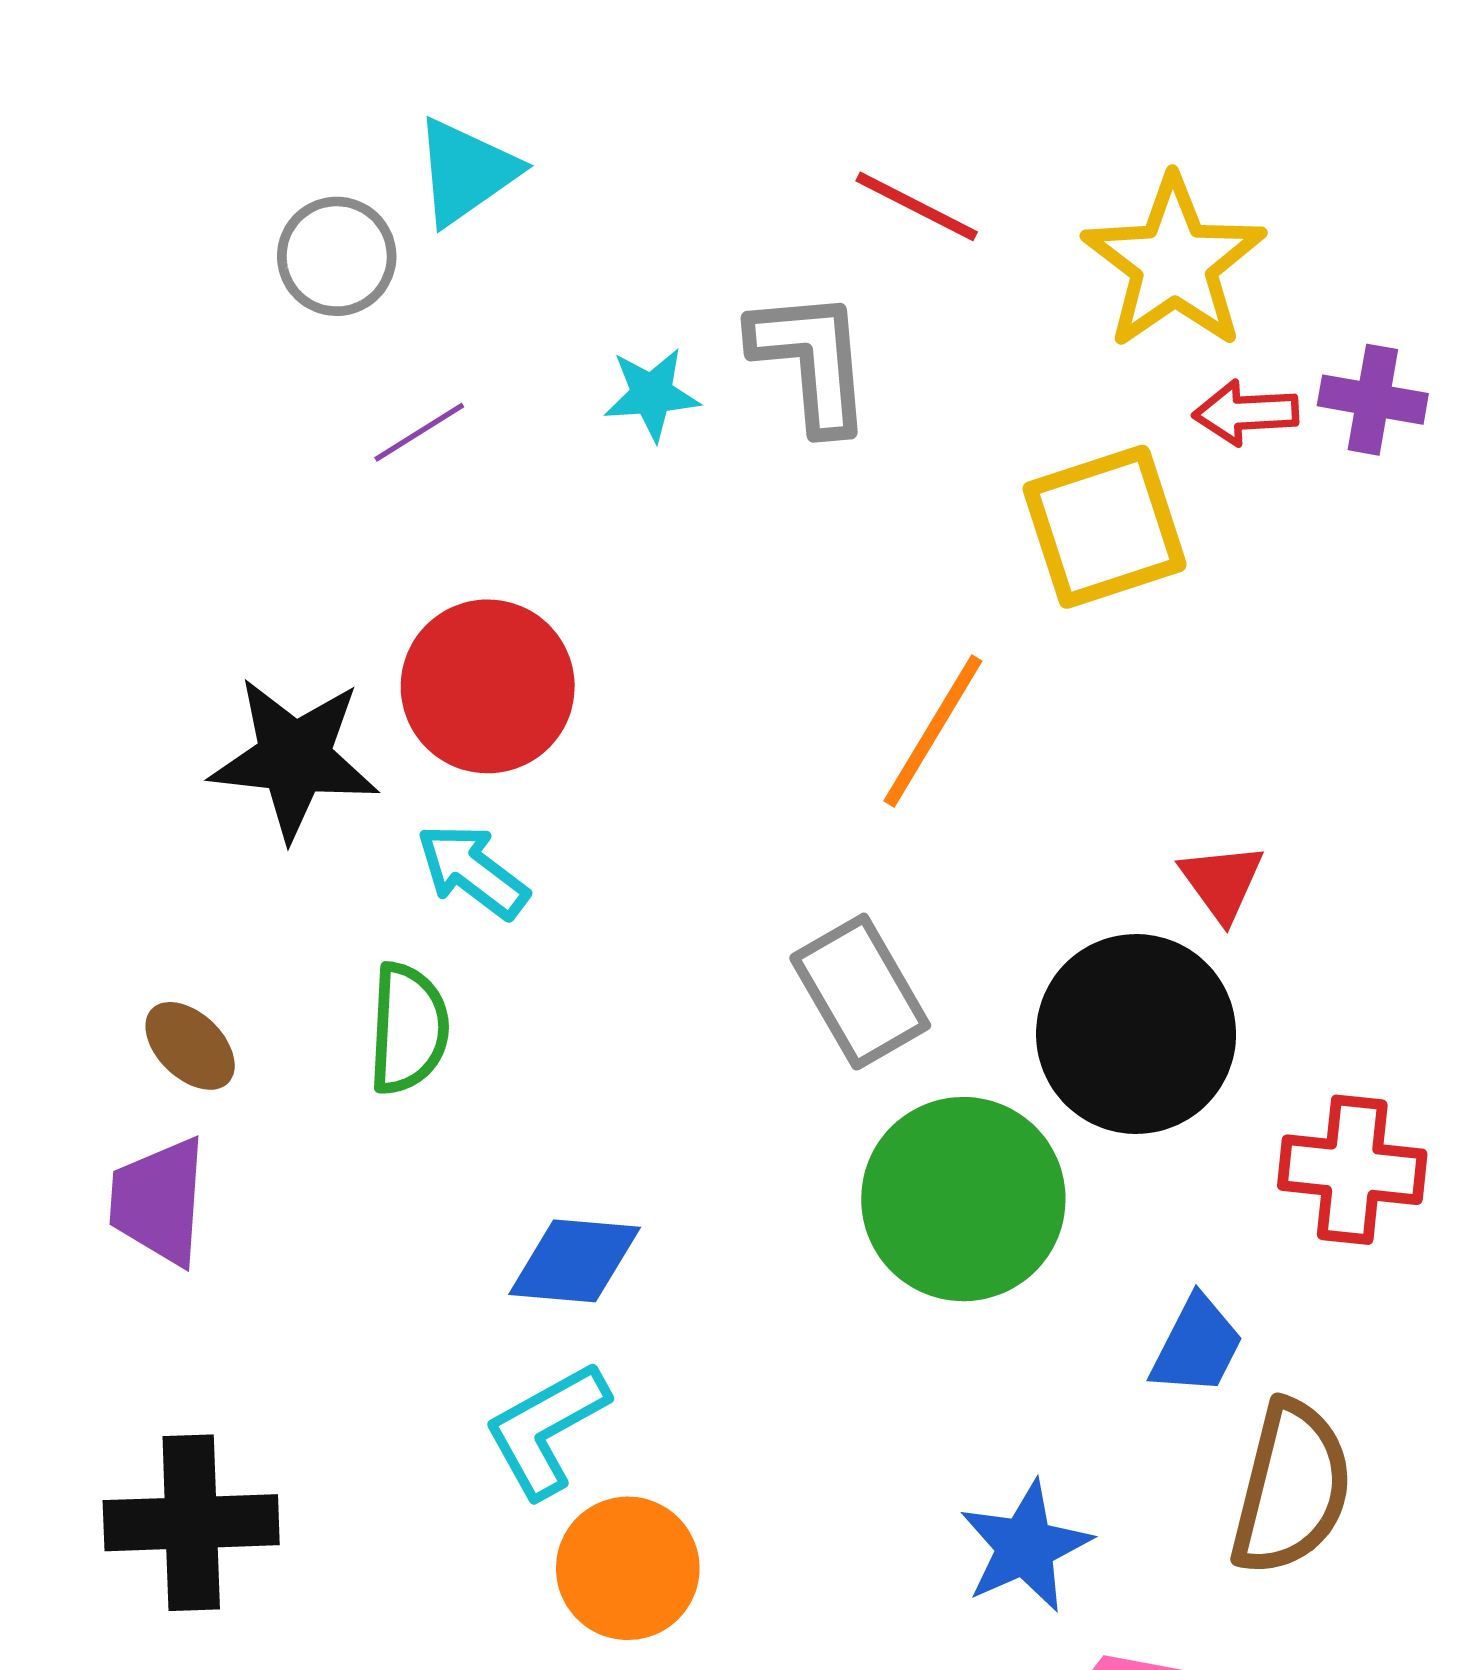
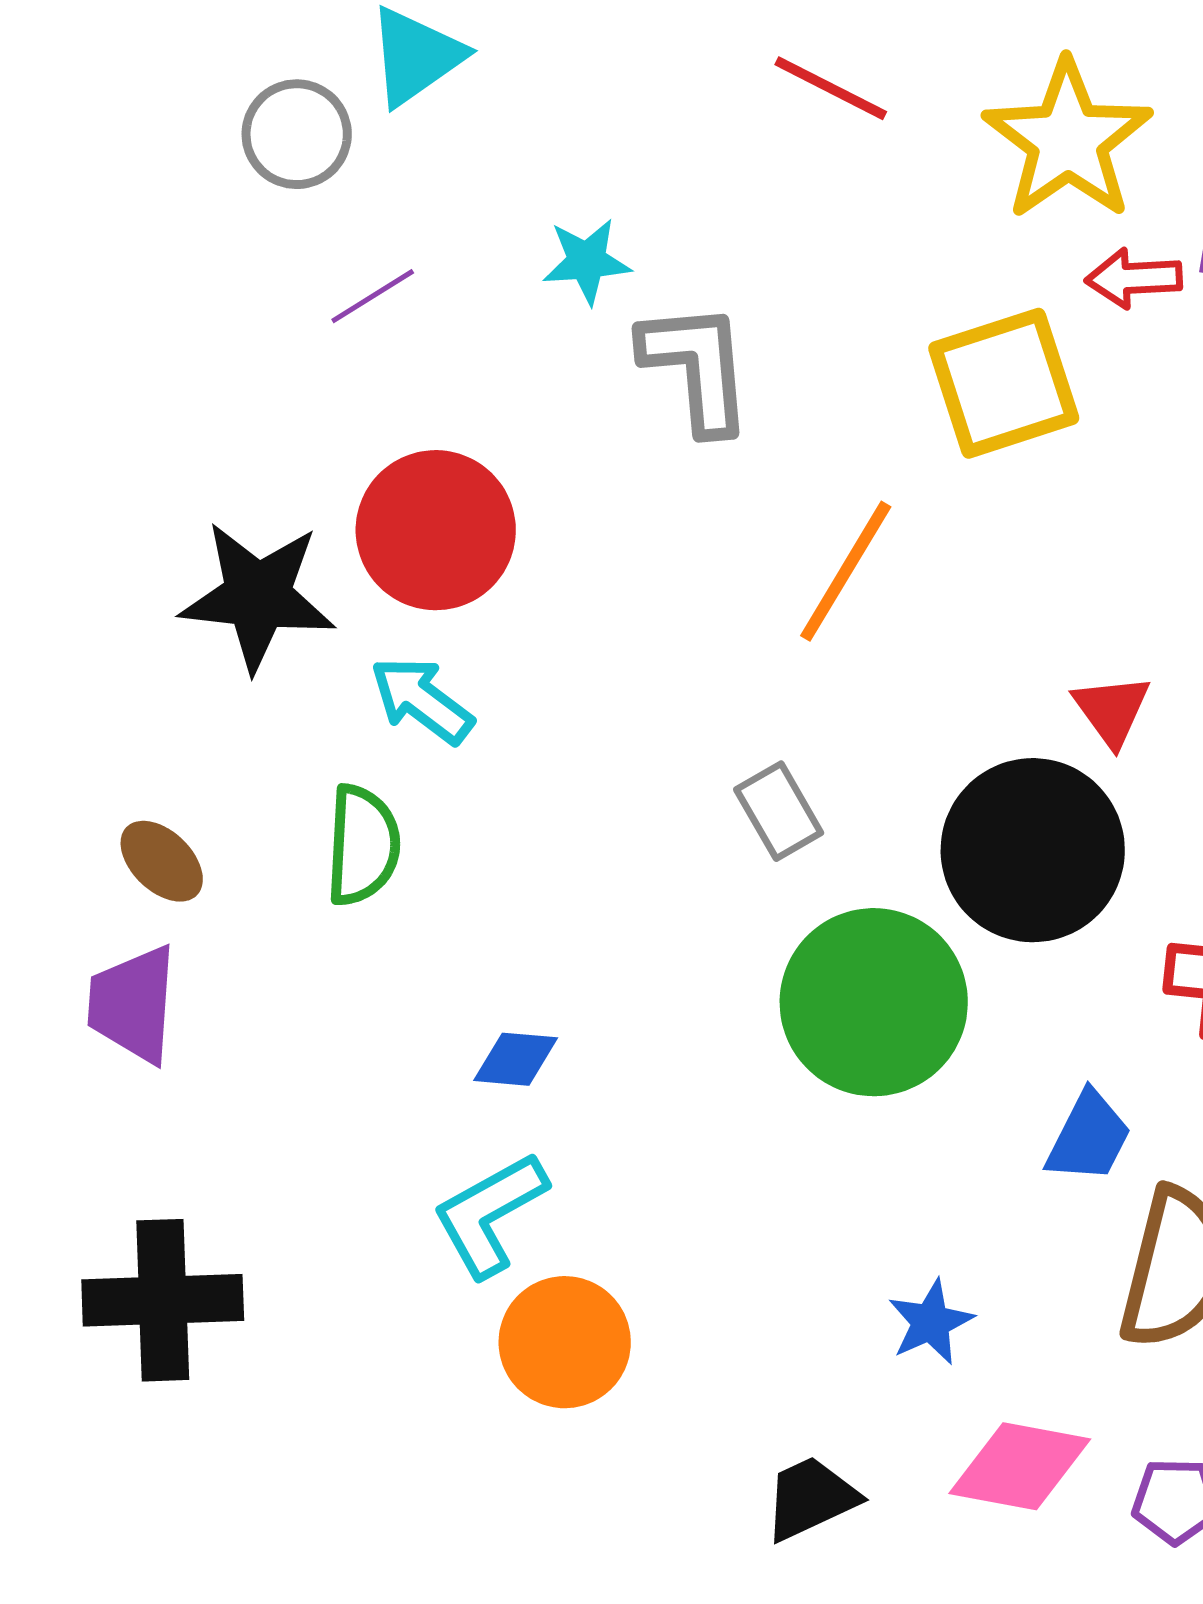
gray L-shape: (811, 361) -> (697, 367), moved
gray rectangle: (860, 992) -> (779, 811), size x0.7
blue diamond: (575, 1261) -> (516, 1059), size x0.7
blue star: (1025, 1547) -> (931, 1322), size x0.7

